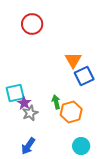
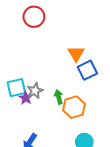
gray star: (30, 113) -> (35, 91), moved

